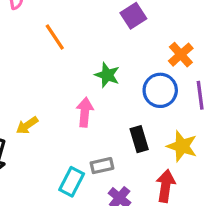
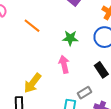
yellow arrow: (27, 125) -> (33, 83), size x1.5

